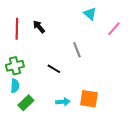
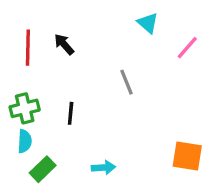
black line: (54, 69) -> (71, 113), moved, turned 64
orange square: (89, 99) -> (187, 156), moved

